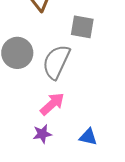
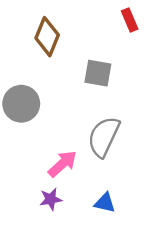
gray semicircle: (56, 62) -> (104, 137), moved

